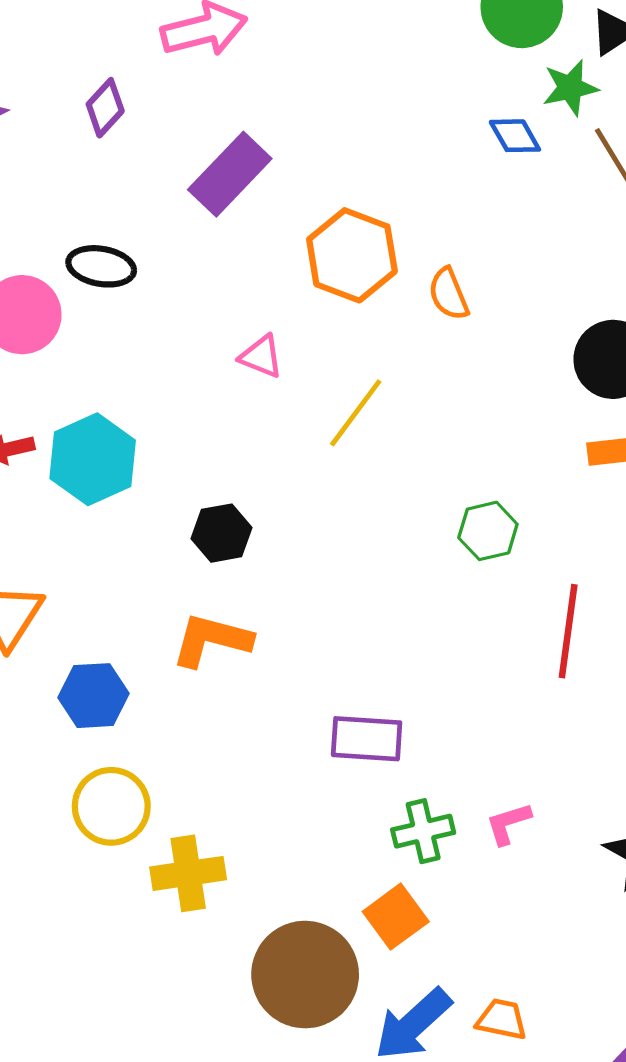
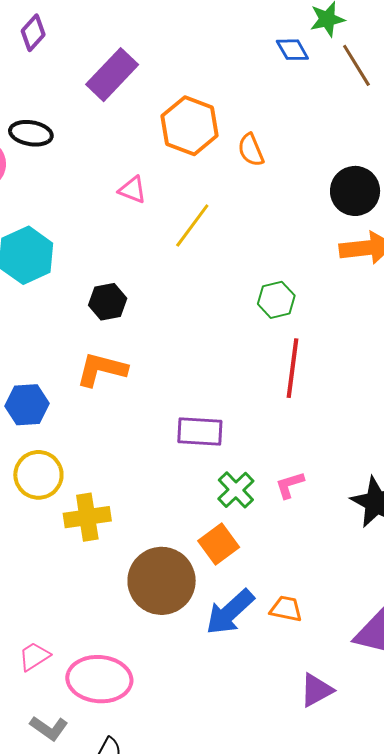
red line: (568, 631) -> (293, 368), moved
green cross: (423, 831) -> (236, 490), turned -30

